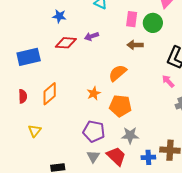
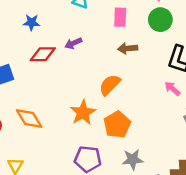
green circle: (153, 23) -> (160, 20), moved
orange star: (94, 93) -> (83, 113), size x1.5
orange diamond: (50, 94) -> (29, 119), turned -75
orange pentagon: (120, 106) -> (117, 125), turned -30

